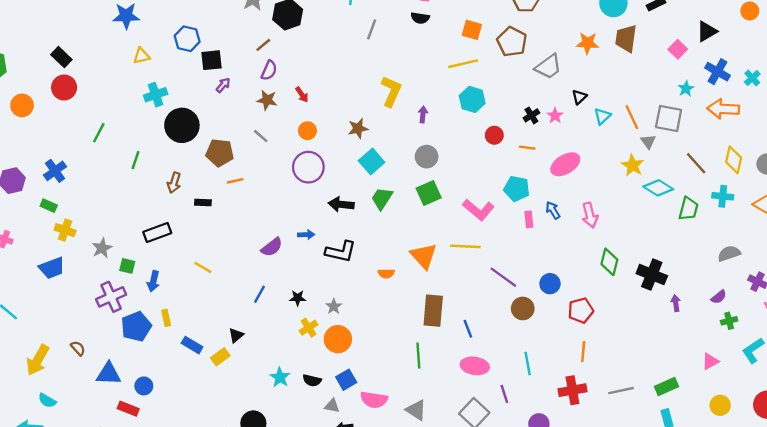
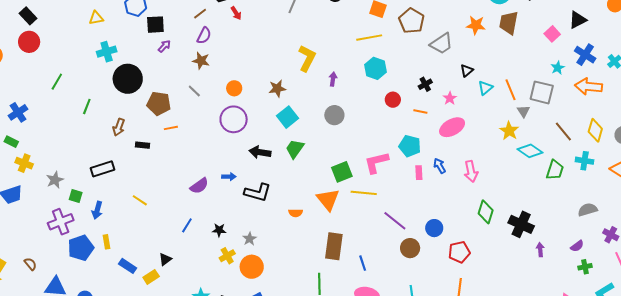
red arrow: (302, 95) -> (236, 13), moved
pink star: (555, 116) -> (450, 98), moved
green square: (429, 193) -> (342, 172), moved
pink L-shape: (479, 210) -> (376, 162), turned 124

